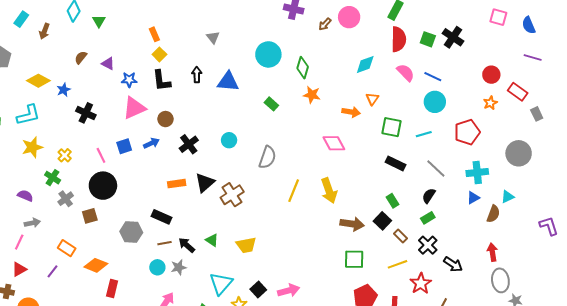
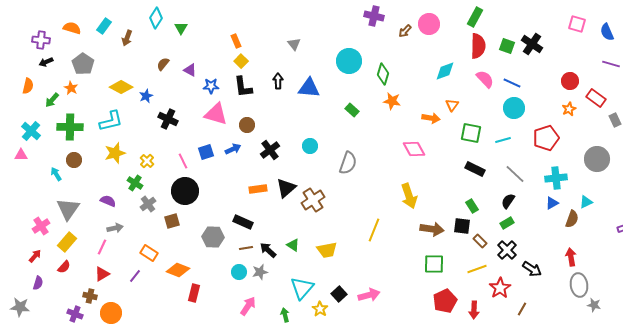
pink triangle: (134, 108) -> (216, 114), turned 40
yellow line: (294, 191) -> (374, 230), moved
black square: (382, 221) -> (462, 226), turned -36

